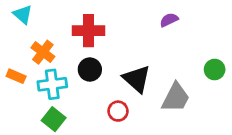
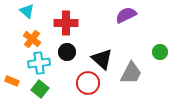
cyan triangle: (23, 15) -> (27, 11), moved
purple semicircle: (169, 20) -> (126, 15), size x1.5
orange rectangle: (16, 76) -> (12, 81), moved
red circle: (118, 111) -> (88, 83), size x1.5

